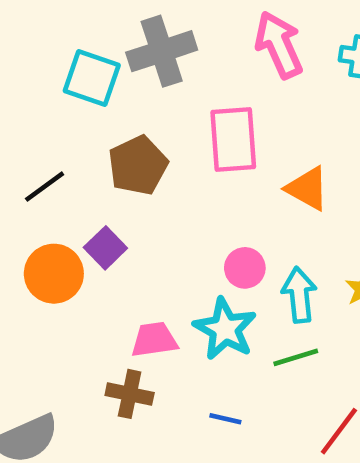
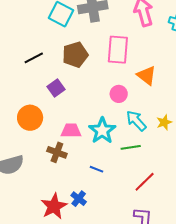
pink circle: (245, 268) -> (119, 94), moved
orange circle: (54, 274) -> (30, 118), moved
cyan arrow: (299, 295) -> (136, 121), turned -45

